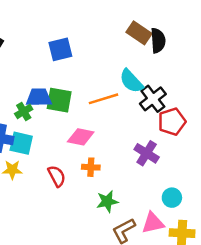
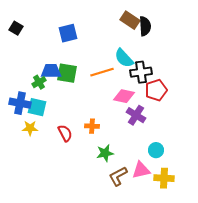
black cross: (153, 99) -> (141, 72), turned 30
pink diamond: (81, 137) -> (124, 96), moved

